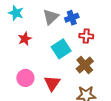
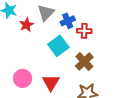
blue cross: (72, 18) -> (68, 21), moved
red star: (25, 39) -> (26, 25), moved

